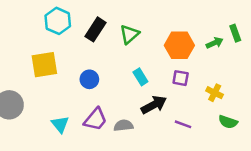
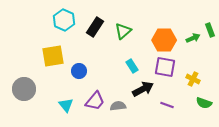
purple square: (181, 78) -> (165, 67), size x1.5
blue circle: (89, 79) -> (79, 71), moved

